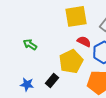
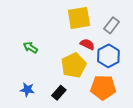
black rectangle: (52, 80) -> (59, 93), moved

